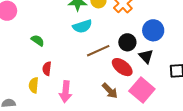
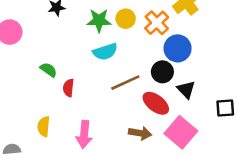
blue circle: (153, 30) -> (178, 48), moved
red semicircle: (47, 69) -> (68, 88), moved
brown arrow: (110, 91) -> (140, 133), turned -36

